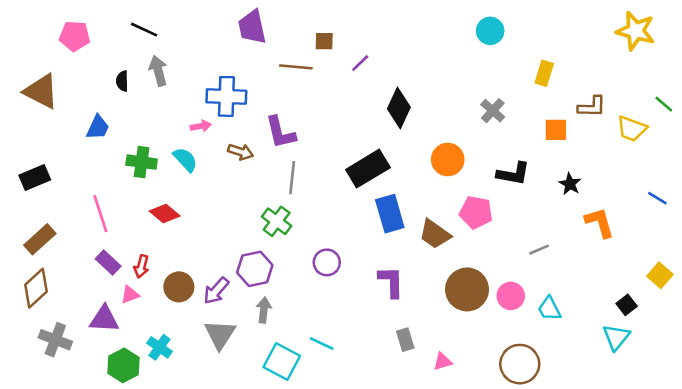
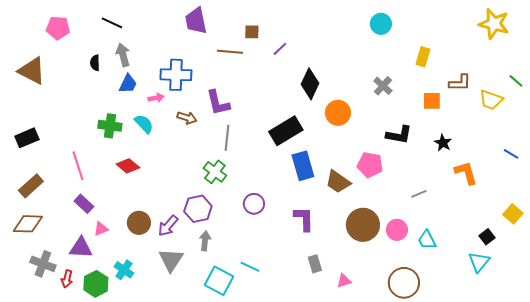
blue trapezoid: (98, 127) -> (128, 84), moved
orange circle: (448, 160) -> (338, 113), moved
red arrow: (142, 266) -> (67, 279), moved
brown diamond: (36, 288) -> (28, 224), turned 44

